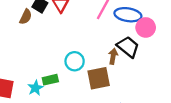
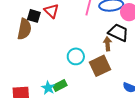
brown semicircle: (26, 17) -> (24, 29), size x1.5
green rectangle: (50, 80) -> (60, 85), moved

